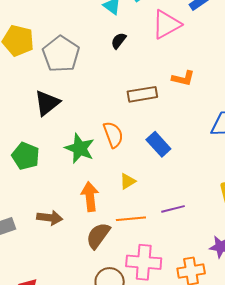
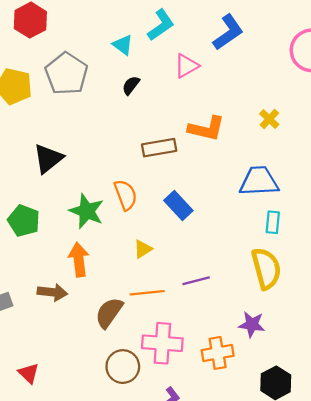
pink triangle: (166, 24) -> (186, 66), size x0.7
gray pentagon: (61, 54) -> (66, 74), moved
orange L-shape: (183, 78) -> (206, 129), size x1.4
orange arrow: (90, 197) -> (79, 260), moved

